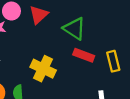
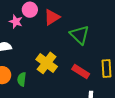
red rectangle: (84, 55) -> (81, 71), moved

